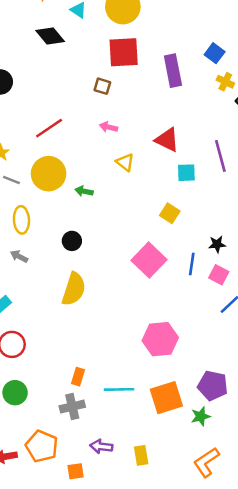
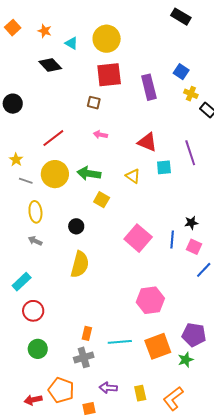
yellow triangle: (125, 162) -> (133, 176), moved
green arrow: (84, 191) -> (89, 173), moved, size x1.6
yellow square: (170, 213) -> (102, 200), moved
orange L-shape: (206, 462) -> (173, 399), moved

